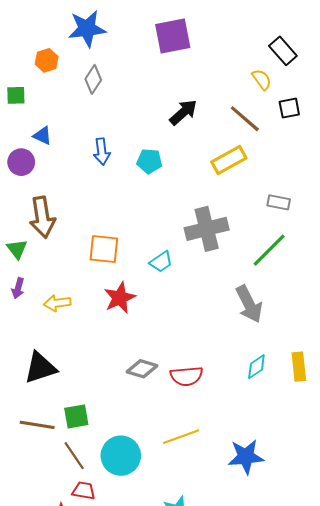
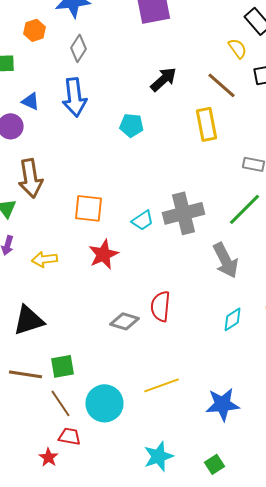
blue arrow: (102, 152) -> (74, 97), moved, size x1.5
yellow rectangle: (229, 160) -> (206, 124), turned -72
gray cross: (207, 229) -> (184, 213), moved
red semicircle: (186, 376) -> (160, 306), moved, turned 100

